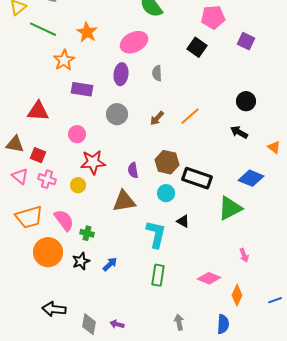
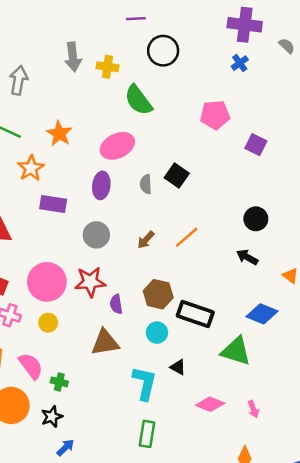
black square: (197, 47) -> (177, 176), moved
pink circle: (77, 134) -> (47, 282), moved, size x1.8
red star: (93, 162) -> (90, 282), moved
green triangle: (230, 208) -> (236, 351), turned 44
blue arrow: (110, 264) -> (65, 448), moved
pink diamond: (209, 278) -> (210, 404), moved

